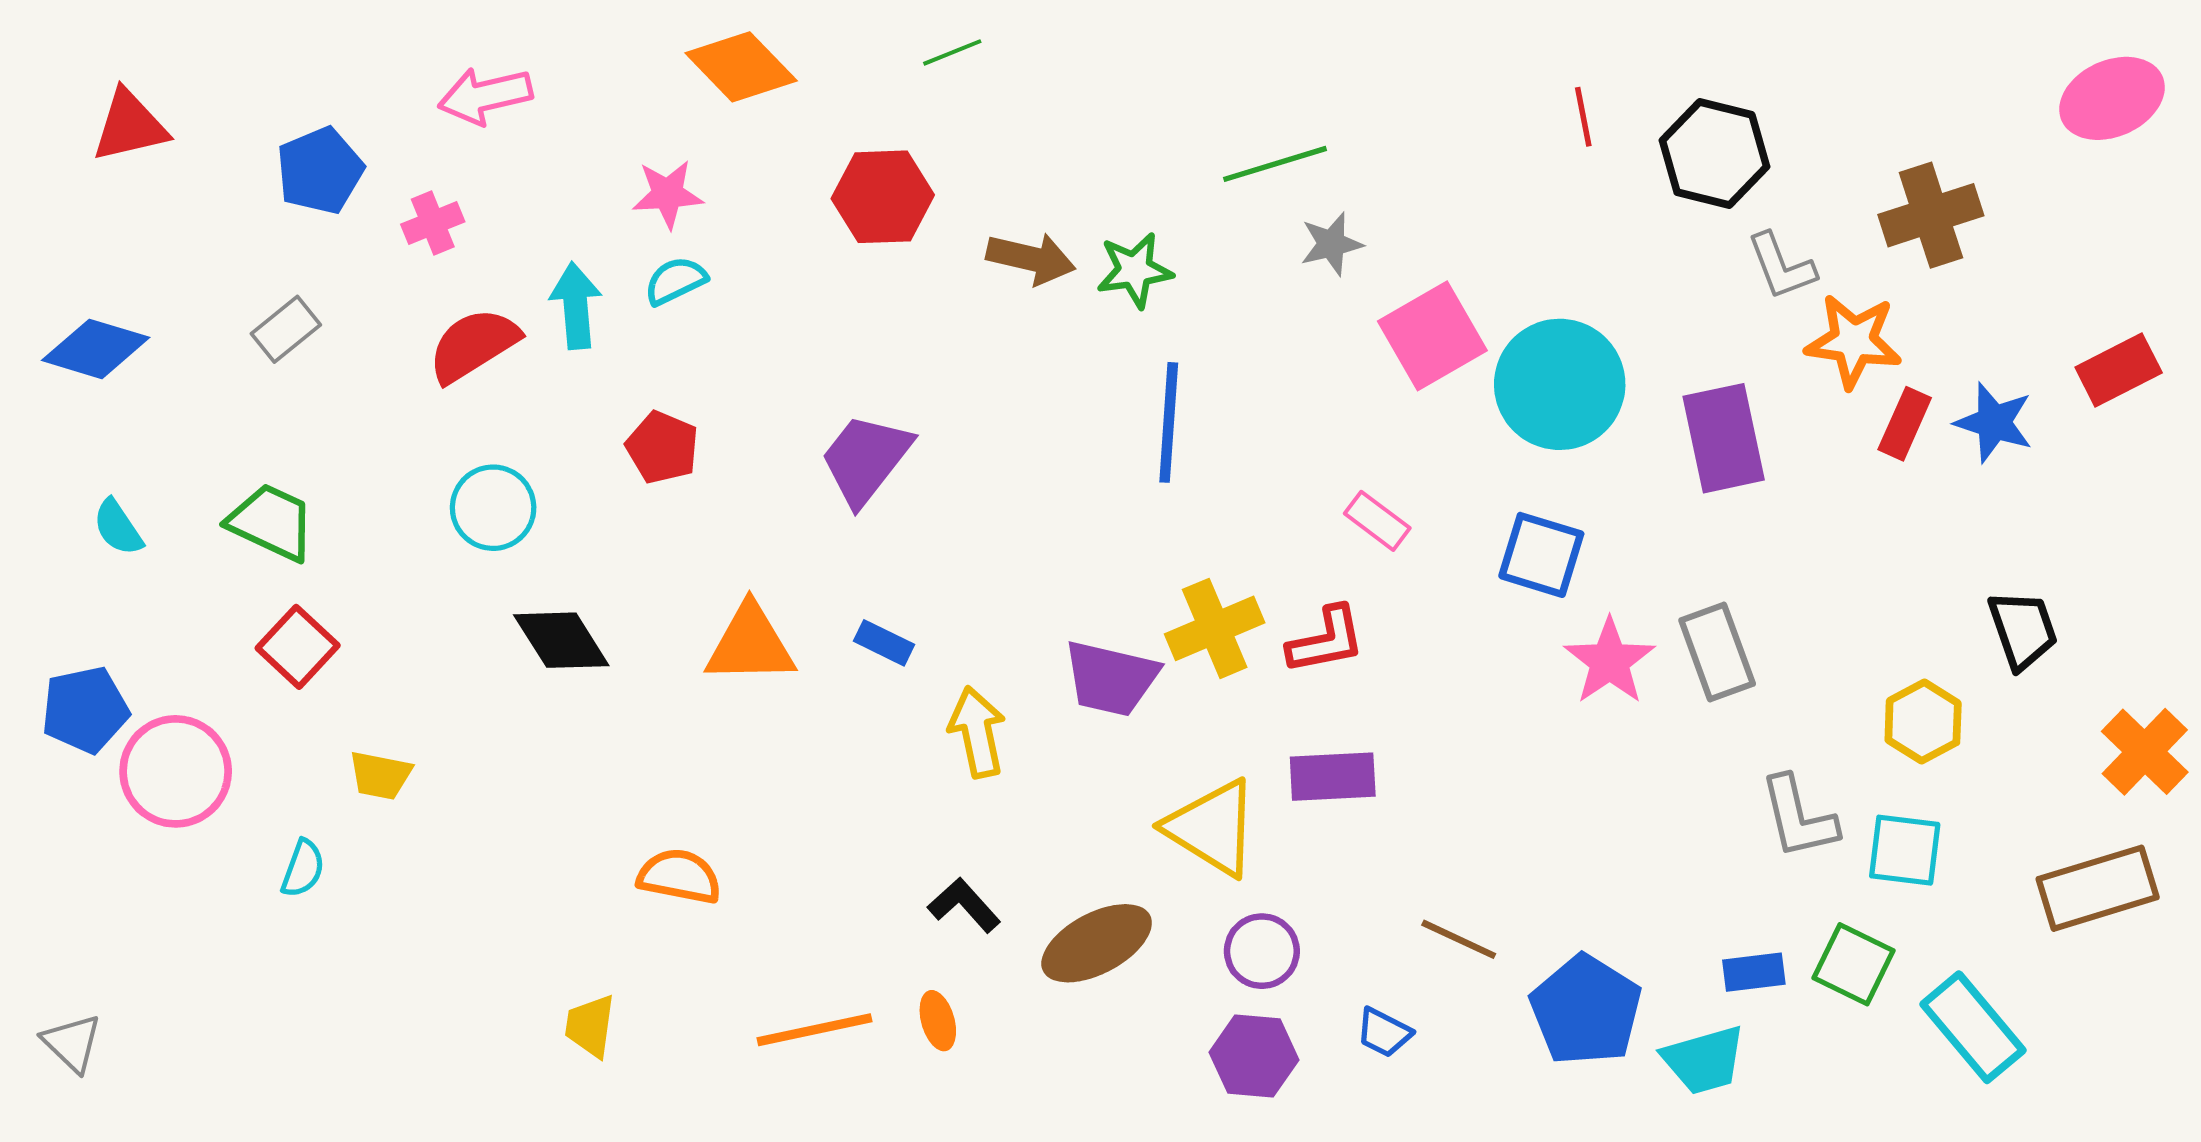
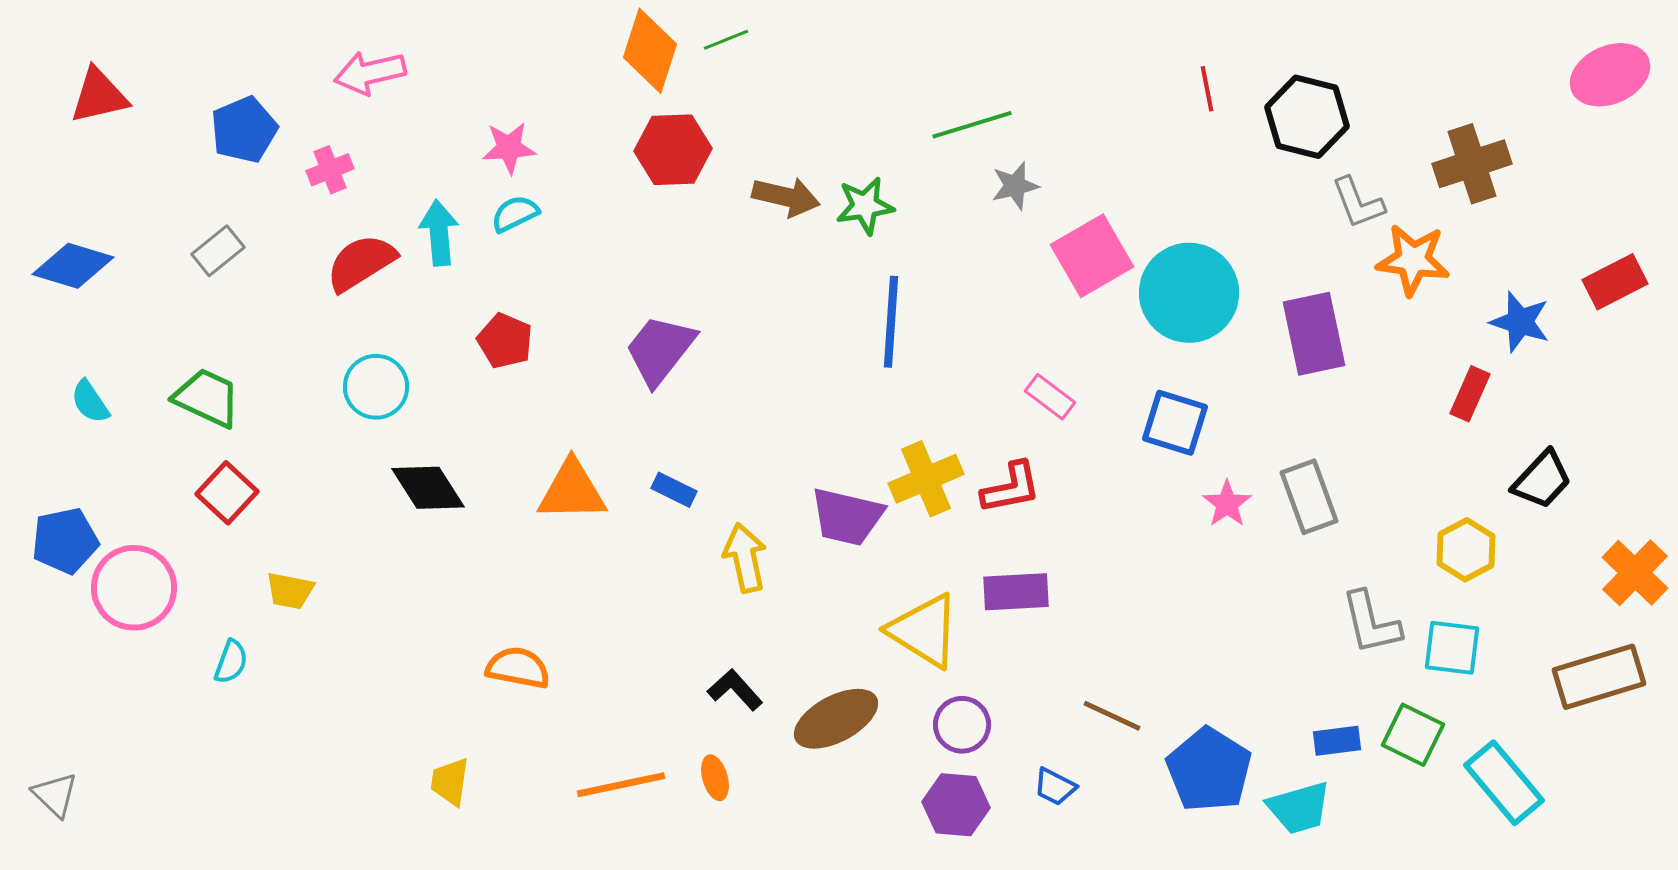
orange diamond: (741, 67) -> (650, 51), moved, turned 62
red rectangle: (1905, 424) -> (1470, 394), moved
black trapezoid: (2023, 630) -> (1542, 480), turned 62
pink star: (1610, 661) -> (1227, 504), size x0.7

